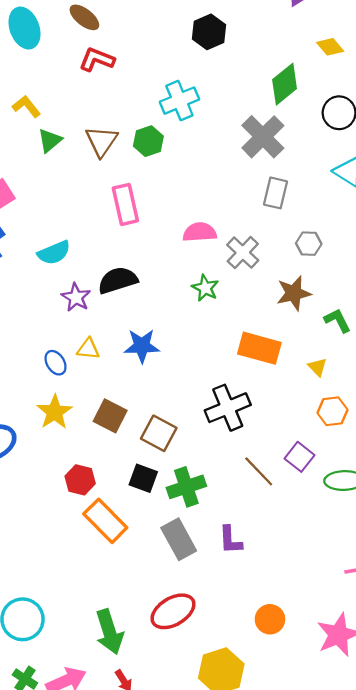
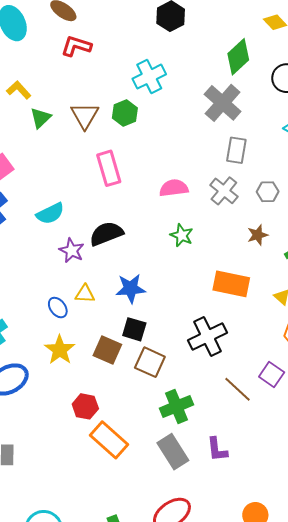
gray cross: (243, 253) -> (224, 191), moved
brown star: (294, 293) -> (258, 235), size x0.7
black square: (143, 478) -> (134, 329), moved

